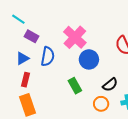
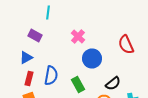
cyan line: (18, 19) -> (48, 12), moved, turned 64
pink cross: (75, 37) -> (78, 36), size x0.6
blue semicircle: (48, 56) -> (51, 76), moved

